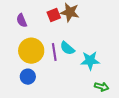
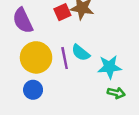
purple semicircle: (22, 20) -> (23, 21), size x1.5
green arrow: (102, 87) -> (116, 93), moved

